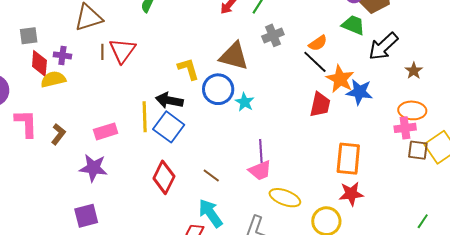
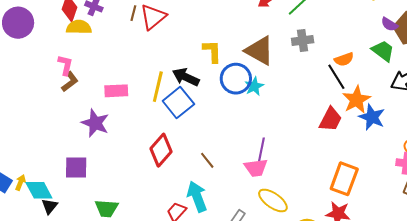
cyan star: (245, 102) -> (254, 86), moved
pink L-shape: (26, 123) -> (65, 65), moved, size x0.7

